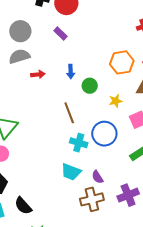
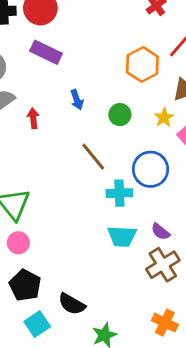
purple rectangle: (60, 34) -> (46, 52), size x1.5
red arrow: (38, 74) -> (33, 118), turned -72
green circle: (90, 86) -> (120, 115), moved
yellow star: (116, 101) -> (164, 118), moved

